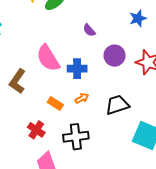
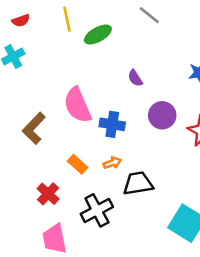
black trapezoid: (117, 105) -> (138, 183), moved
black cross: (76, 137) -> (97, 210), turned -30

